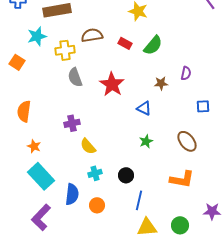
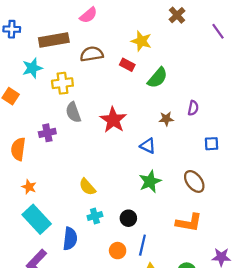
brown semicircle: (92, 35) -> (92, 54), moved
red rectangle: (125, 43) -> (127, 65), moved
purple cross: (72, 123) -> (47, 133), moved
green star: (146, 141) -> (150, 181), size x1.5
orange circle: (97, 205) -> (118, 251), moved

